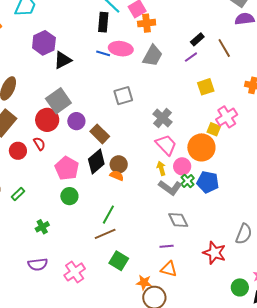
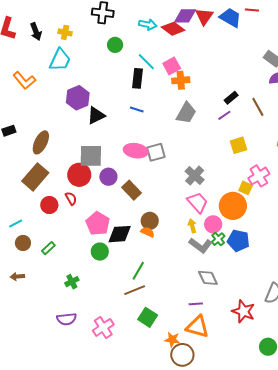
pink ellipse: (121, 49) -> (136, 151), moved
gray square: (58, 101) -> (91, 156), turned 35
black diamond: (96, 161) -> (120, 234), moved, turned 35
orange triangle: (169, 269) -> (197, 327), size x1.4

